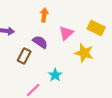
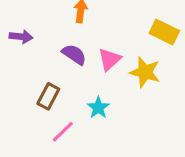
pink triangle: (66, 33) -> (110, 59), moved
brown rectangle: (24, 56) -> (48, 96), moved

